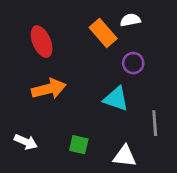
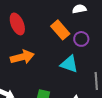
orange rectangle: (103, 33) -> (60, 30), moved

